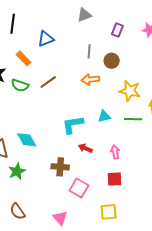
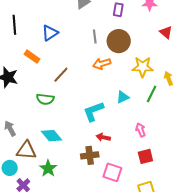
brown circle: (112, 61) -> (119, 41), size x1.5
green semicircle: (20, 85) -> (45, 99), moved
green line: (133, 119) -> (152, 94), turned -54
red arrow: (85, 148) -> (103, 137), moved

